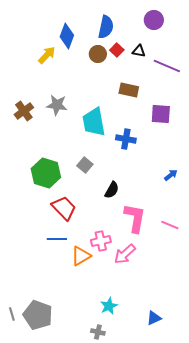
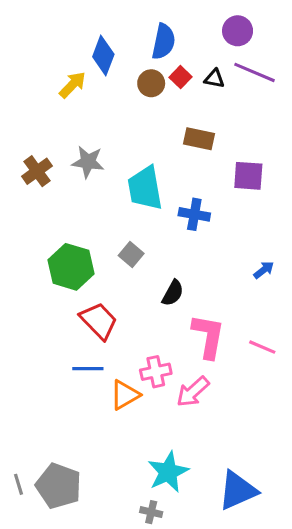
purple line: (167, 66) -> (255, 72), moved
cyan star: (109, 306) -> (168, 472), size x1.5
blue triangle: (154, 318) -> (238, 490), size x1.8

